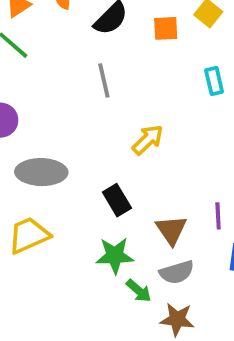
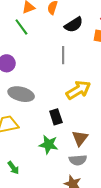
yellow arrow: (148, 140) -> (78, 90), size x1.4
green arrow: (139, 291) -> (13, 168), moved

